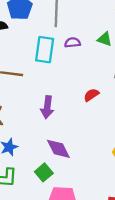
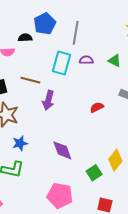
purple arrow: (47, 107) -> (48, 100), moved
green square: (44, 172) -> (94, 173), moved

